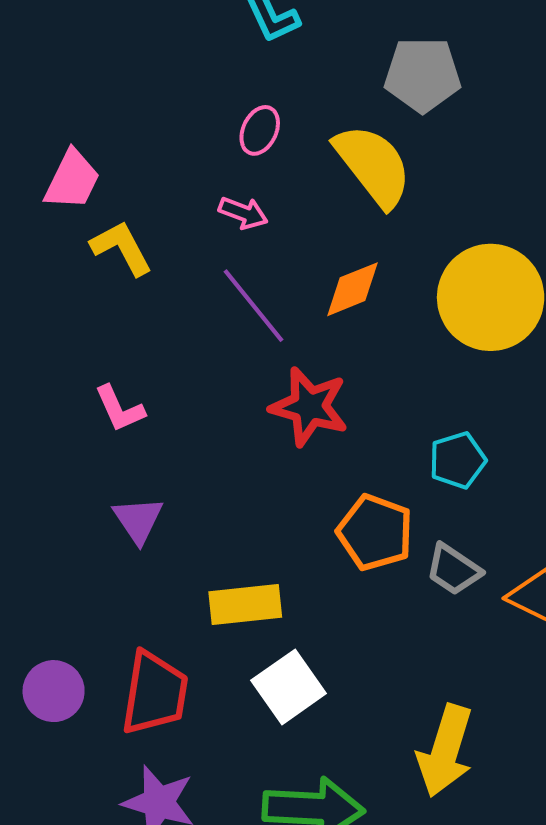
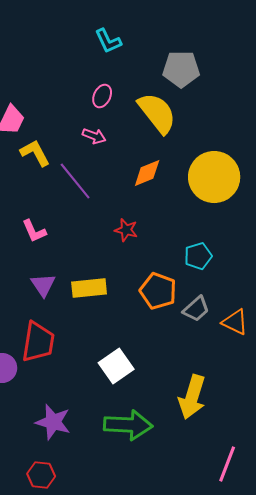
purple line: (254, 306) -> (75, 181), moved
red star: (309, 407) -> (126, 230), size x0.6
gray trapezoid: (453, 569) -> (196, 309), turned -76
yellow rectangle: (245, 605) -> (89, 288), moved
red trapezoid: (155, 693) -> (38, 342), moved

